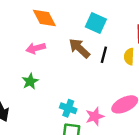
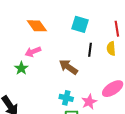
brown arrow: (79, 48) -> (68, 67), moved
green star: (30, 81) -> (21, 68), moved

